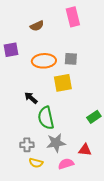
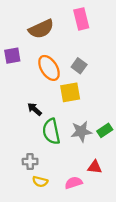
brown semicircle: (37, 26) -> (41, 29), size x1.6
gray square: (71, 59) -> (79, 66), turned 32
orange ellipse: (44, 61) -> (49, 68), turned 60
gray star: (56, 143) -> (81, 131), moved

